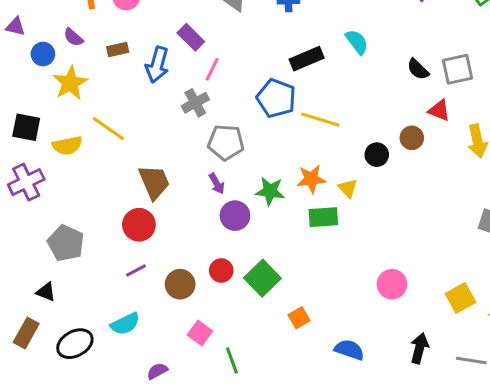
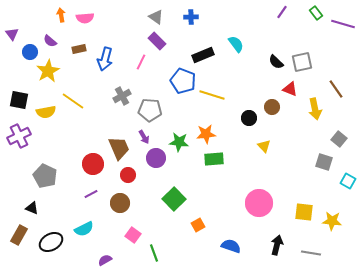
purple triangle: (15, 27) -> (12, 34), turned 40
purple rectangle: (191, 37) -> (157, 41), moved
gray cross: (195, 103) -> (122, 96), moved
brown trapezoid: (154, 182) -> (119, 148), moved
yellow triangle: (348, 188) -> (264, 146), moved
red circle: (221, 270) -> (128, 175), moved
pink circle: (392, 284) -> (259, 203), size x1.4
yellow square: (461, 298) -> (304, 212), turned 36

